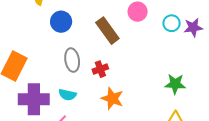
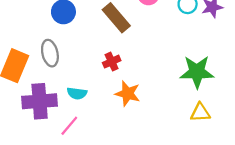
gray ellipse: (72, 60) -> (50, 53), moved
green star: (175, 84) -> (197, 72), size x1.4

